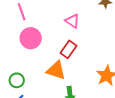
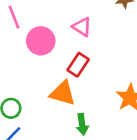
pink circle: (31, 38) -> (41, 41), moved

